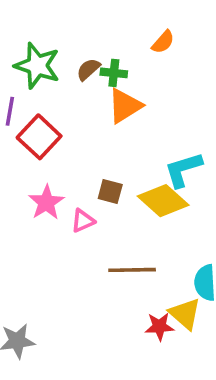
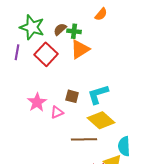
red square: (39, 137) -> (46, 54), moved
cyan L-shape: (183, 170) -> (98, 94), moved
yellow diamond: (163, 201) -> (101, 120), moved

